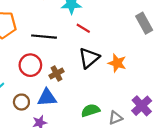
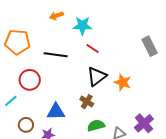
red circle: (30, 65) -> (30, 80), moved
brown cross: (57, 74) -> (87, 102), moved, turned -32
brown circle: (21, 102) -> (26, 125), moved

